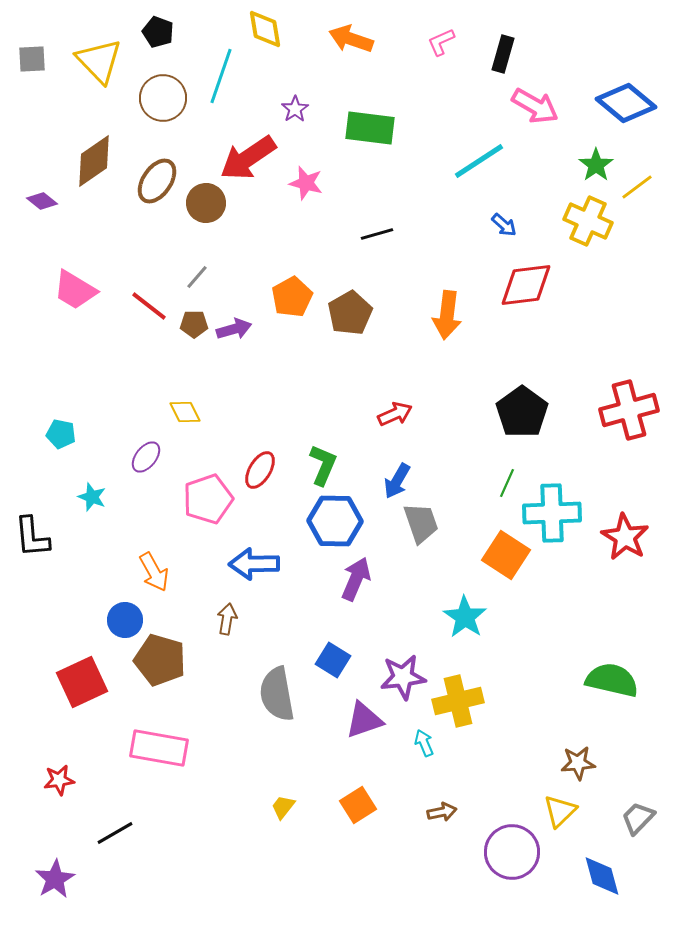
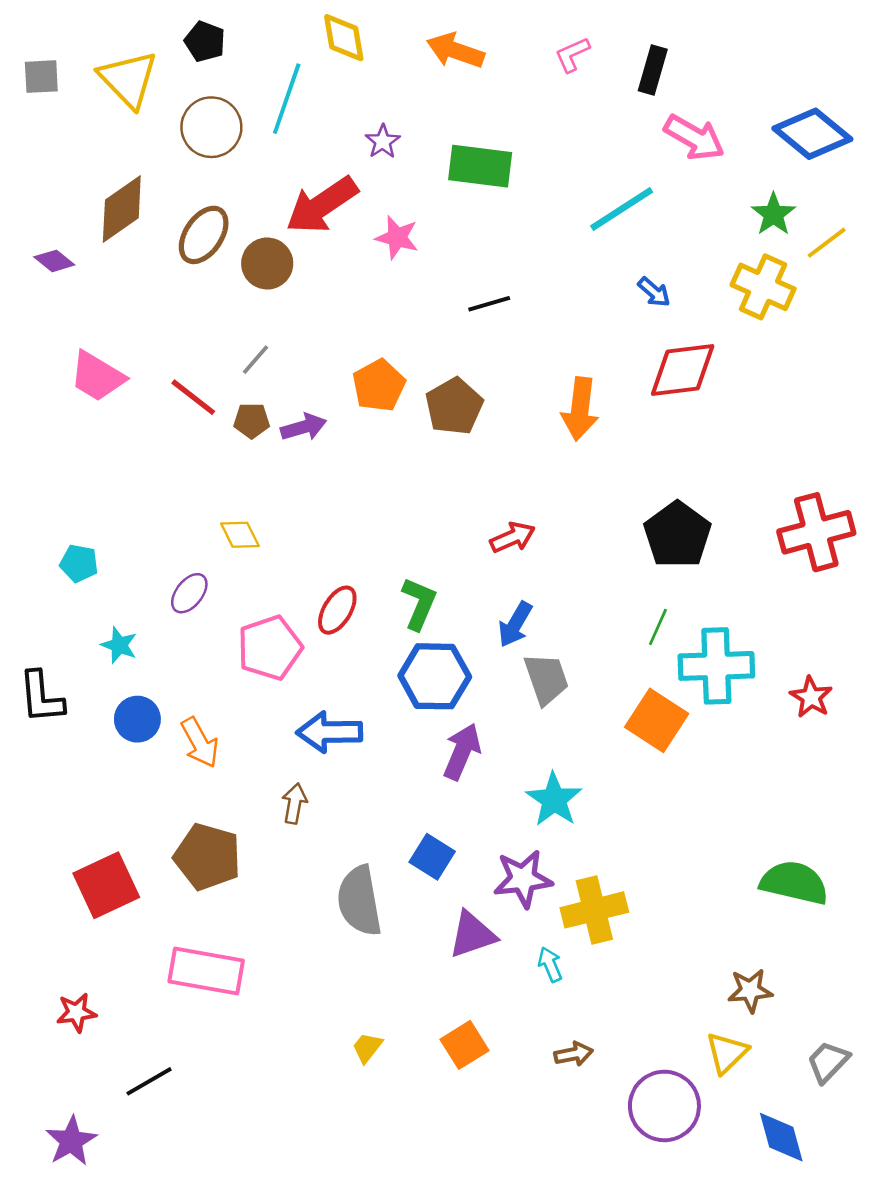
red star: (625, 537) -> (811, 697), size x0.7
cyan star: (465, 617) -> (554, 800), moved
blue circle: (125, 620) -> (137, 719), moved

